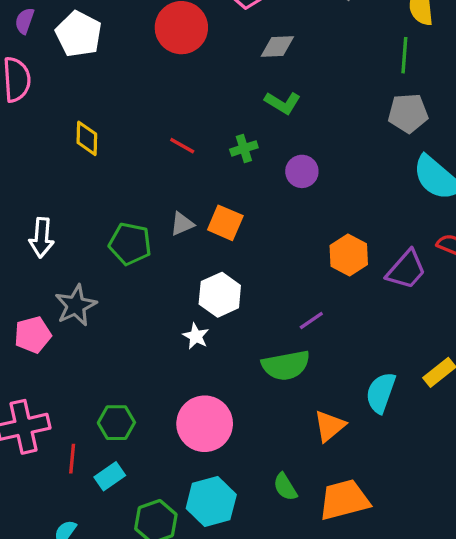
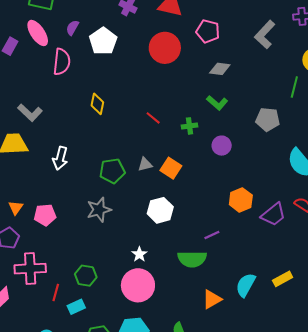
gray pentagon: (408, 113) -> (268, 119), moved
green pentagon: (130, 244) -> (112, 171), turned -30
gray star: (76, 305) -> (99, 210), moved
white star: (196, 336) -> (139, 254), moved

